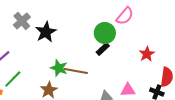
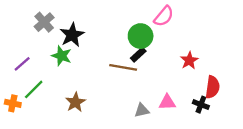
green star: (59, 68) -> (62, 56), moved
brown line: (76, 71) -> (123, 67), moved

